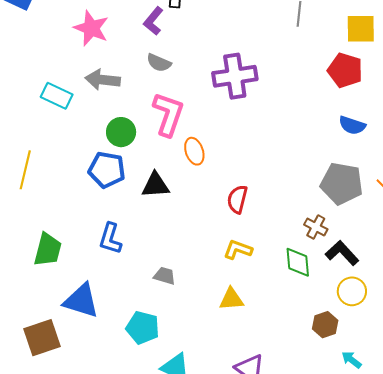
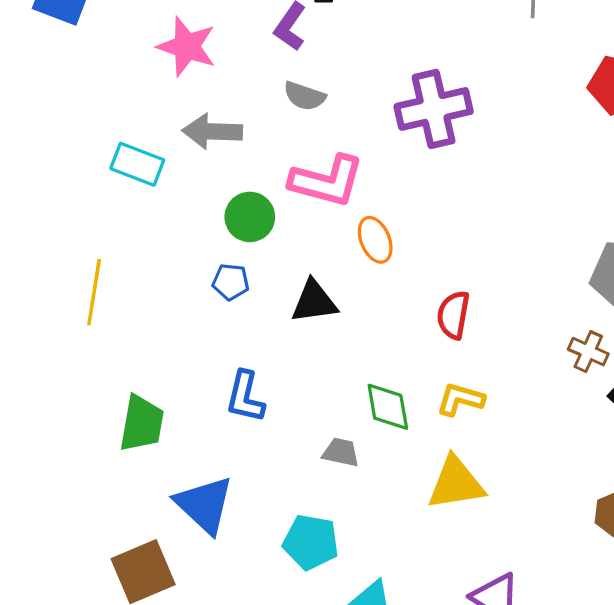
pink L-shape: (168, 114) -> (327, 181), turned 90
blue pentagon: (107, 170) -> (231, 282), size x0.6
green diamond: (298, 262) -> (388, 407), moved
yellow triangle: (231, 299) -> (456, 483), size x1.4
blue triangle: (81, 301) -> (204, 505), turned 30

